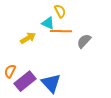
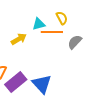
yellow semicircle: (60, 11) -> (62, 18), moved
cyan triangle: (48, 23) -> (39, 24), turned -40

